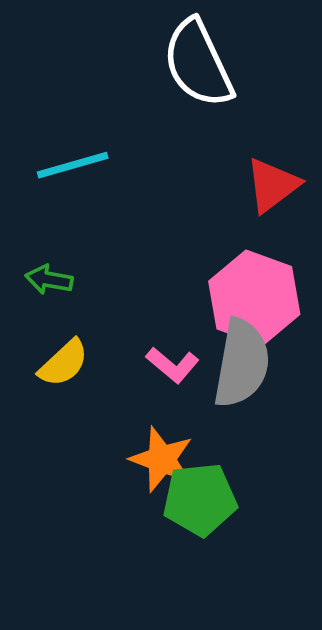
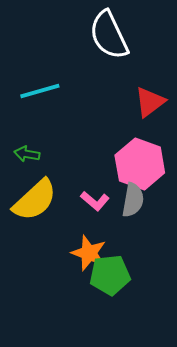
yellow semicircle: (64, 363) -> (35, 200), size x1.6
gray semicircle: (242, 363) -> (133, 200), size x0.7

